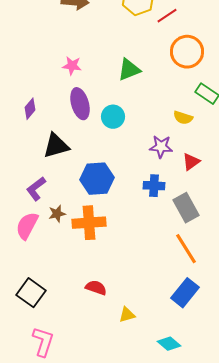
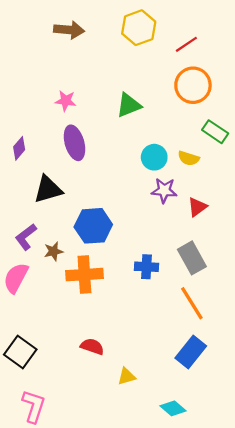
red line: (167, 16) -> (186, 44), moved
cyan circle: (113, 117) -> (154, 157), moved
blue cross: (154, 186) -> (146, 267), moved
brown star: (57, 214) -> (53, 251), moved

